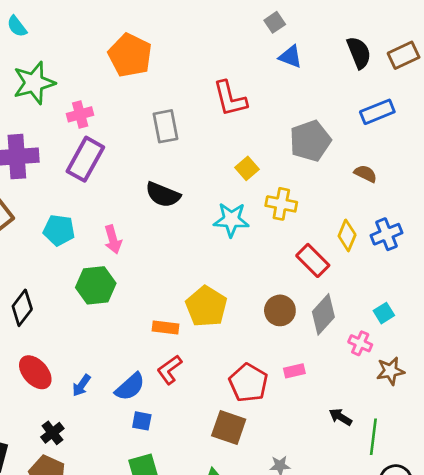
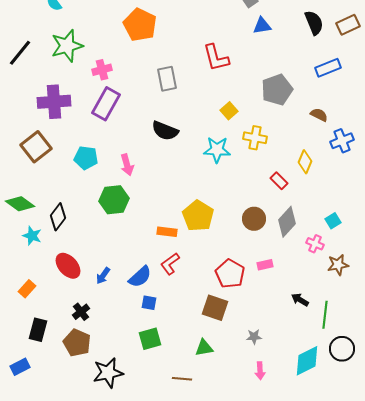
blue triangle: (290, 57) -> (262, 26), turned -30
blue cross: (387, 234) -> (342, 141), moved
red rectangle: (313, 260) -> (279, 181), size x0.7

